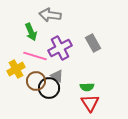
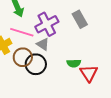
gray triangle: (57, 76) -> (43, 44), moved
red triangle: (90, 103) -> (89, 73), moved

